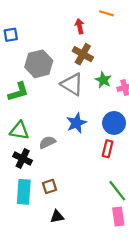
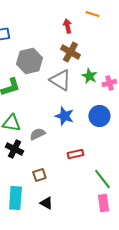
blue star: (76, 123) -> (64, 116), turned -30
red rectangle: (108, 149) -> (75, 154), moved, turned 63
cyan rectangle: (24, 192) -> (15, 198), moved
black triangle: (57, 217) -> (46, 203), turned 40

